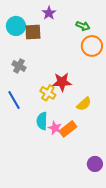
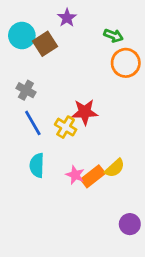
brown square: (33, 32) -> (45, 44), turned -30
blue line: (14, 100) -> (33, 123), moved
yellow semicircle: (84, 104) -> (115, 168), moved
cyan semicircle: (42, 121) -> (37, 165), moved

